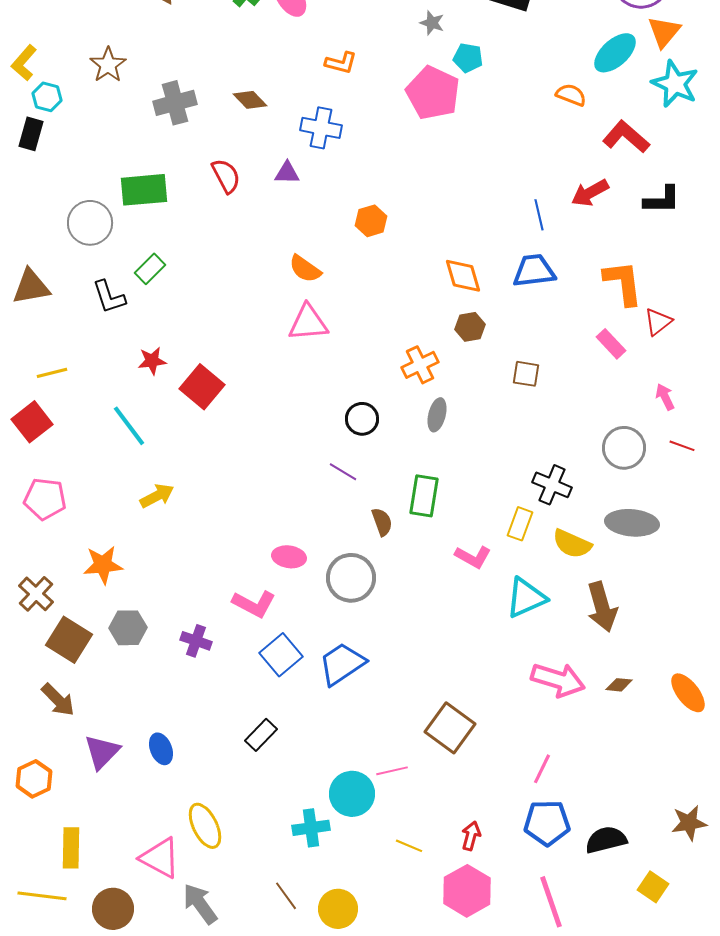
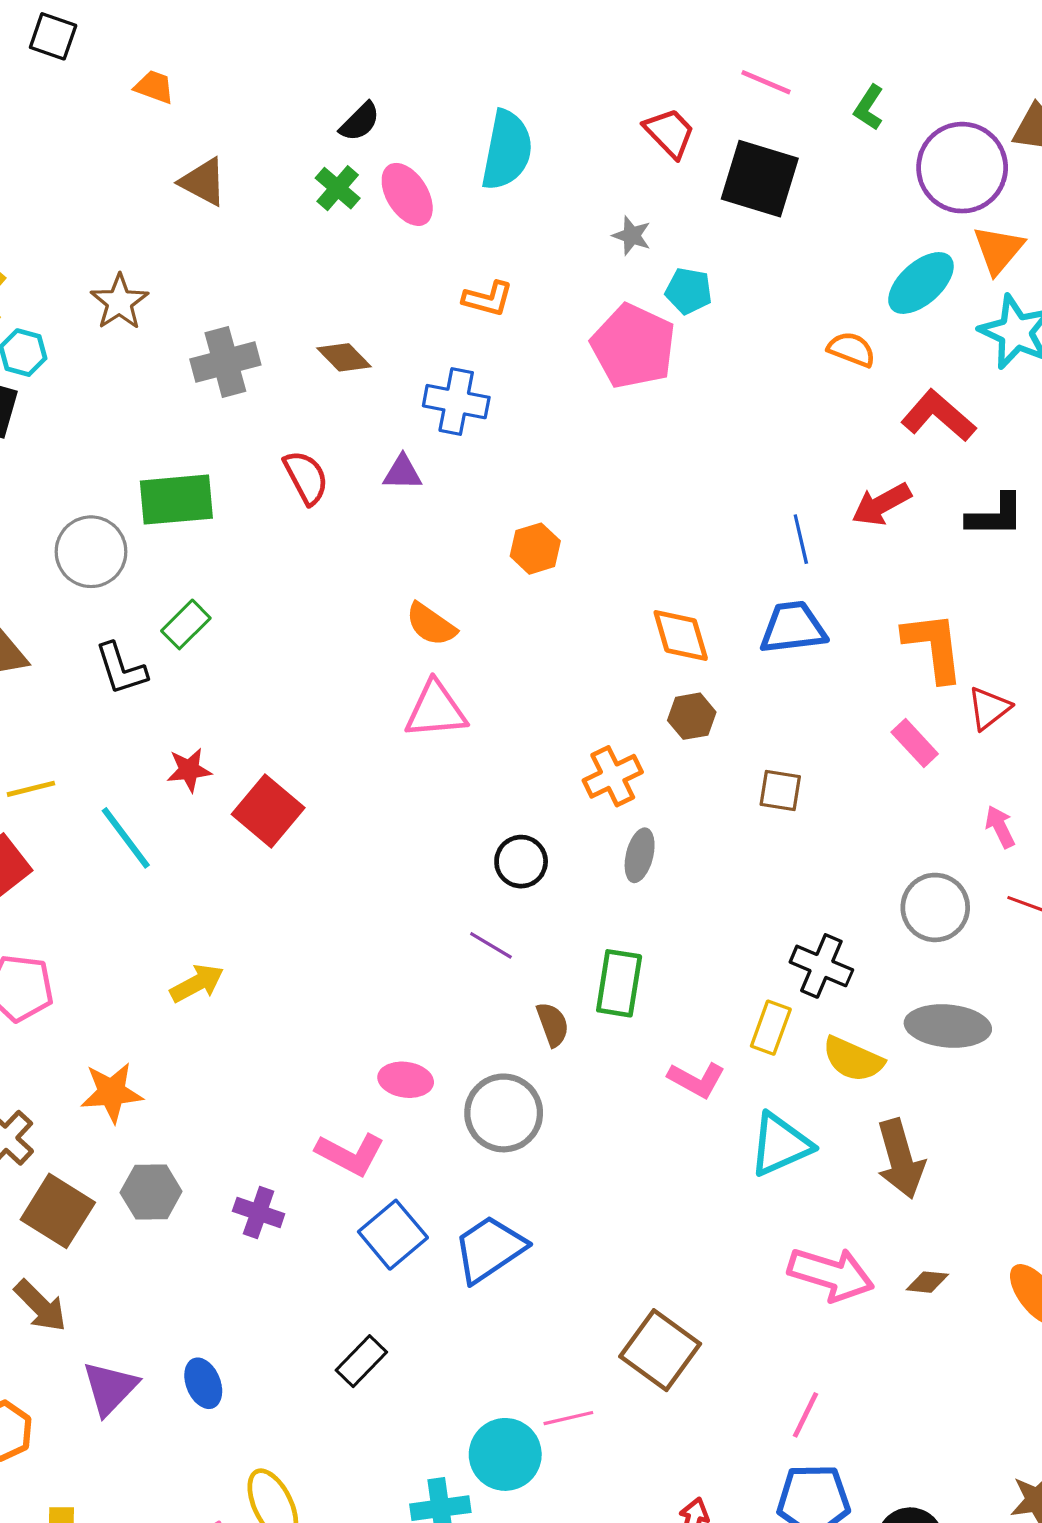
cyan line: (129, 426) -> (126, 838), moved

